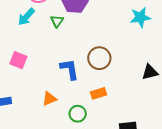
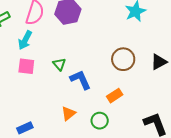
green triangle: (57, 21) -> (59, 64), moved
brown circle: (99, 58) -> (123, 59), moved
pink square: (18, 60) -> (26, 66), moved

